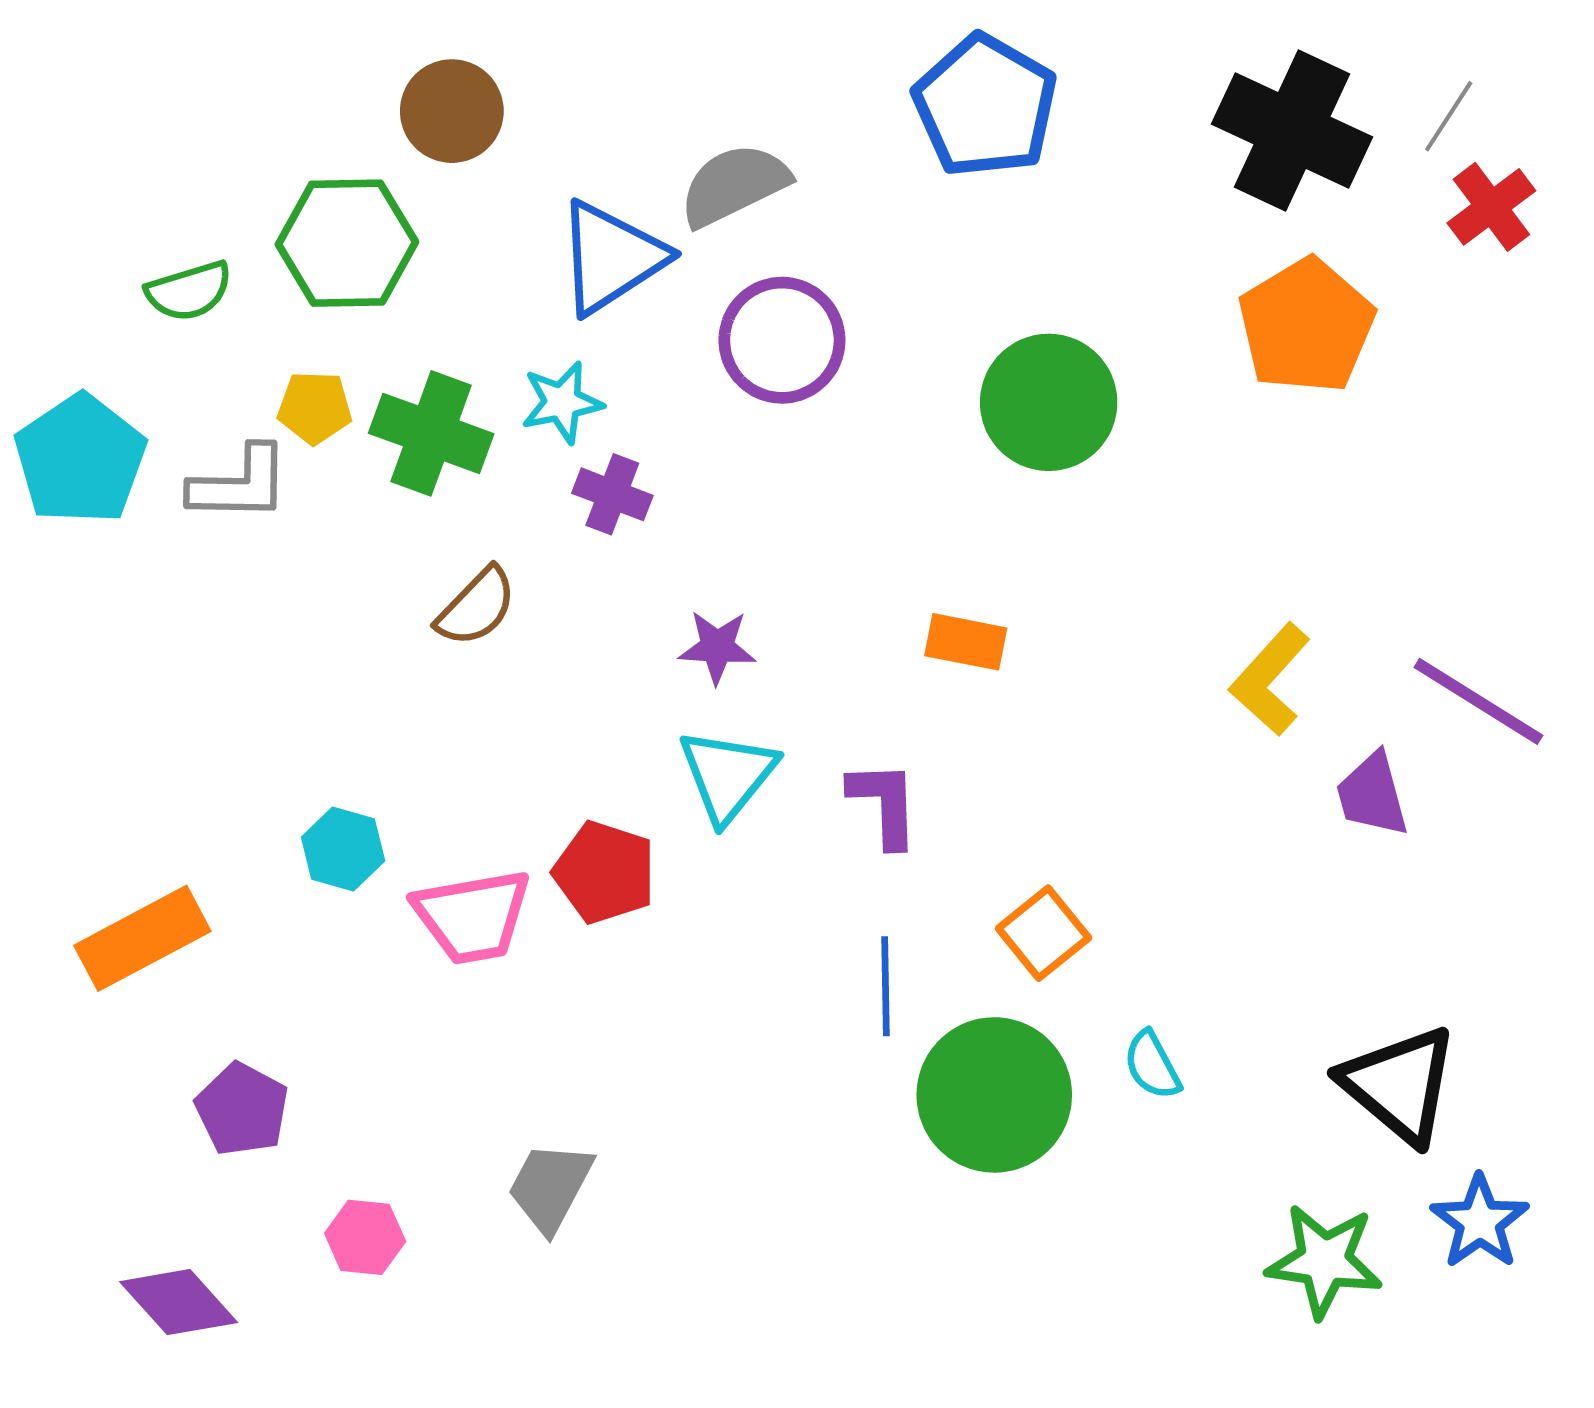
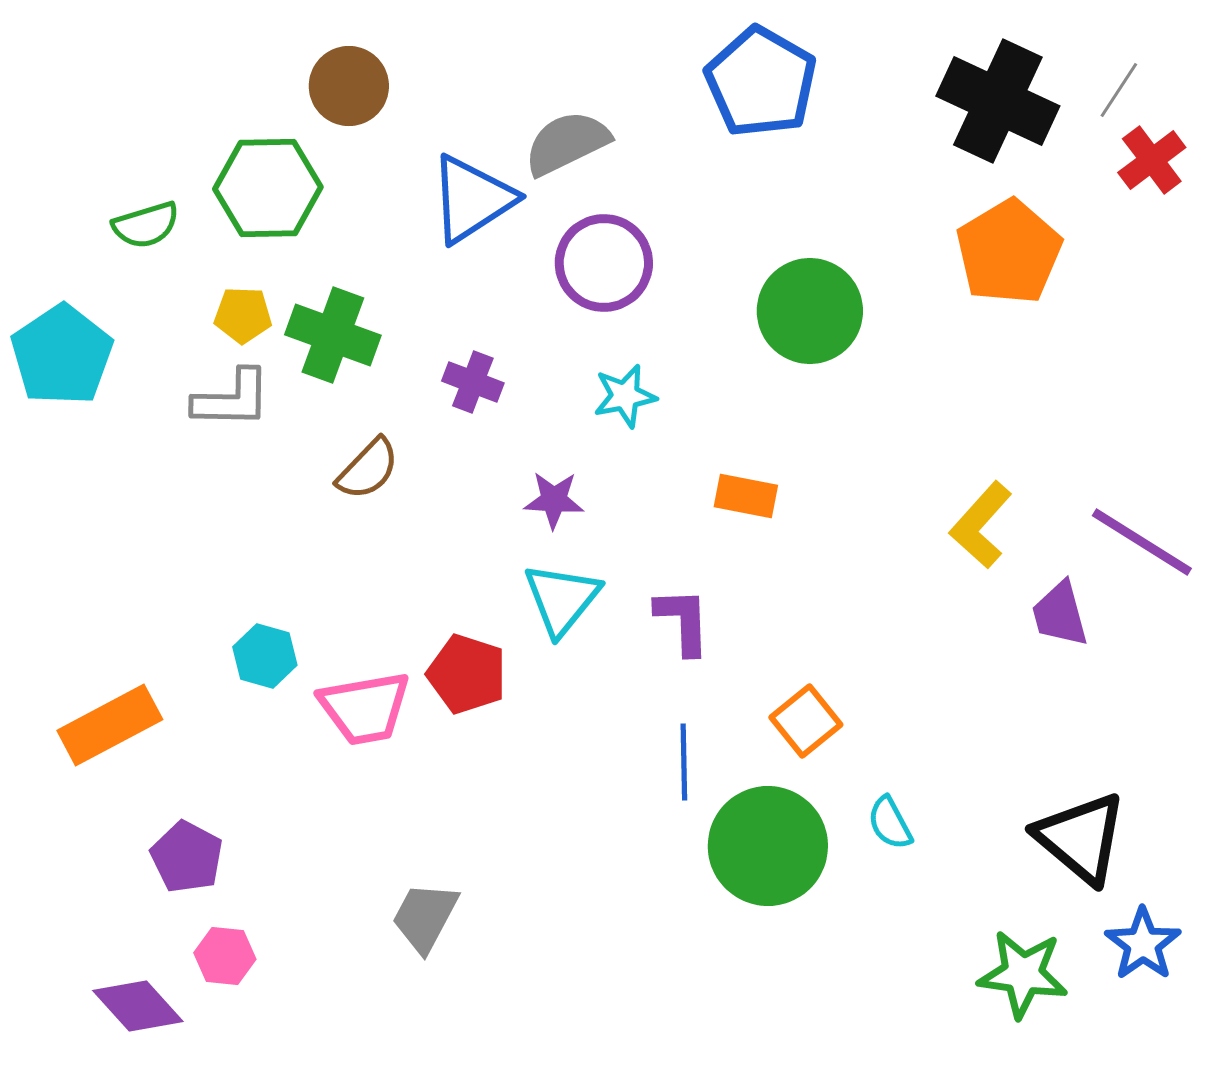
cyan star: (562, 402) -> (625, 396), moved
gray L-shape: (240, 484) -> (232, 399), moved
pink hexagon: (365, 1237) -> (225, 956), moved

